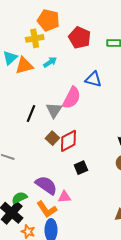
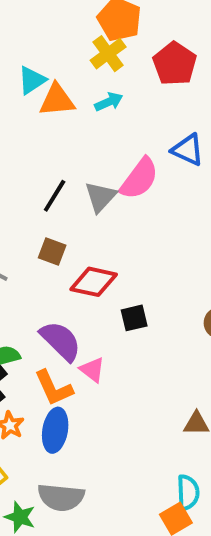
yellow cross: (35, 38) -> (108, 54), moved, turned -36
brown square: (52, 138) -> (52, 251), moved, turned -32
red diamond: (68, 141) -> (94, 282), moved, turned 30
pink triangle: (64, 197) -> (92, 370), turned 32

